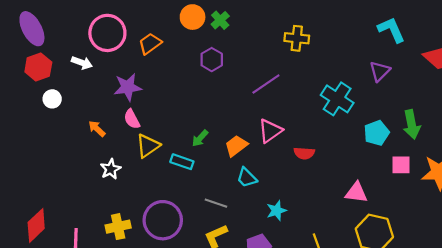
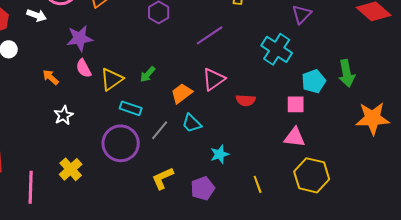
purple triangle: (380, 71) -> (302, 14), moved
green arrow: (200, 138) -> (148, 74), moved
yellow triangle: (148, 146) -> (112, 79), moved
pink square: (401, 165) -> (296, 104), moved
gray line: (216, 203) -> (160, 130), moved, turned -70
purple circle: (163, 220) -> (121, 143), moved
yellow cross: (118, 227) -> (71, 169), turned -30

